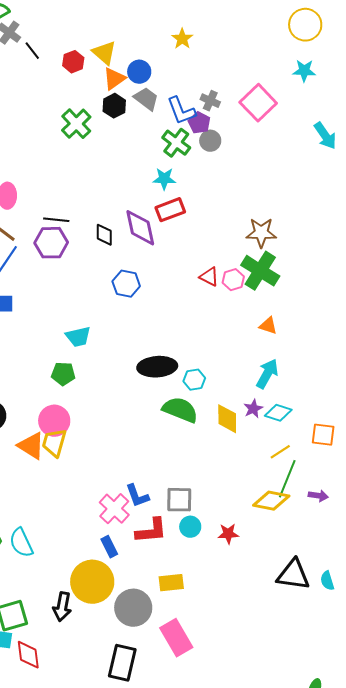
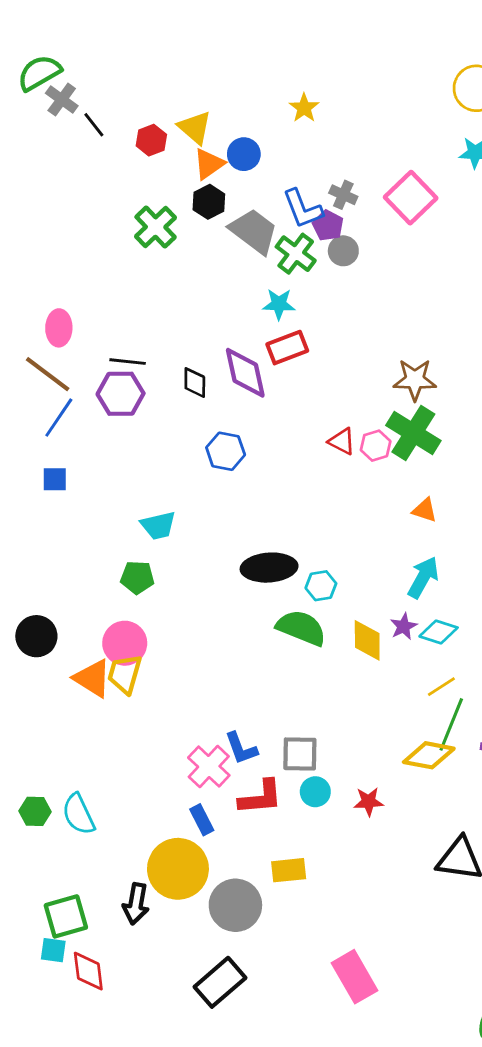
gray trapezoid: (146, 99) -> (254, 231), moved, size x1.4
pink rectangle: (176, 638) -> (355, 977), moved
black rectangle: (122, 663) -> (220, 982), turned 36

